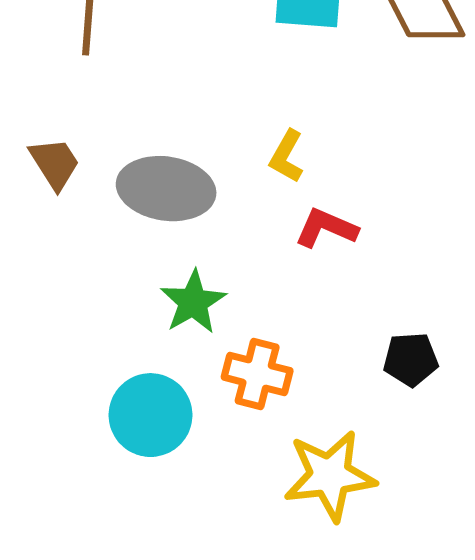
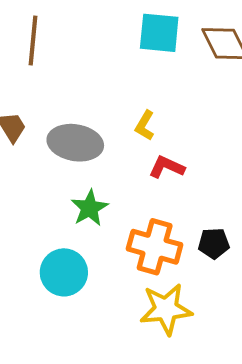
orange cross: (257, 374) -> (155, 247), moved, size x1.4

